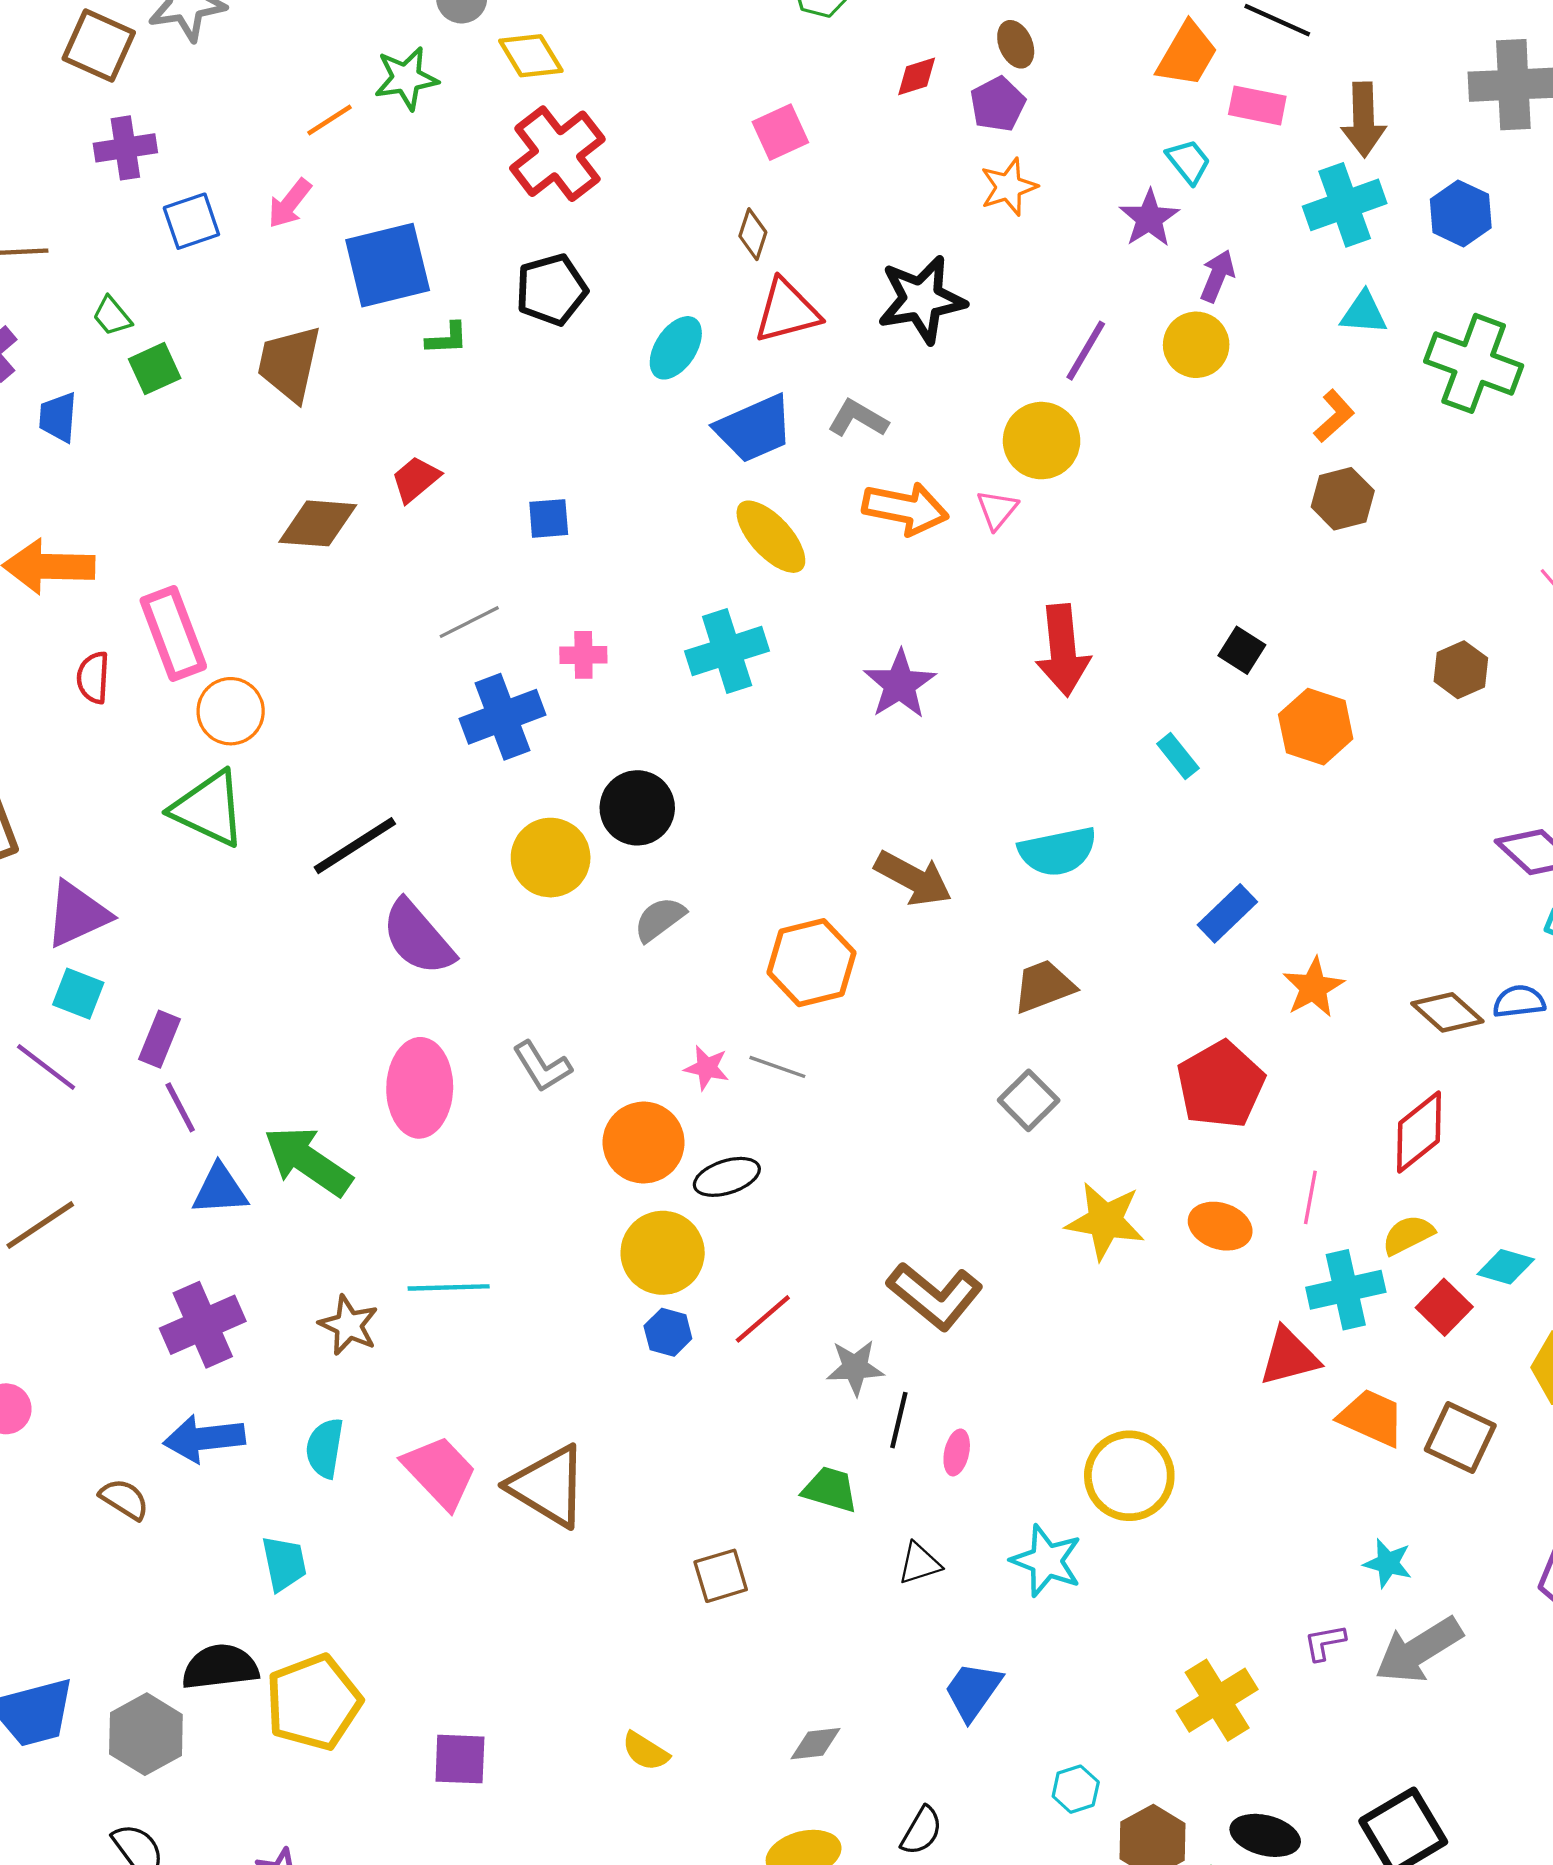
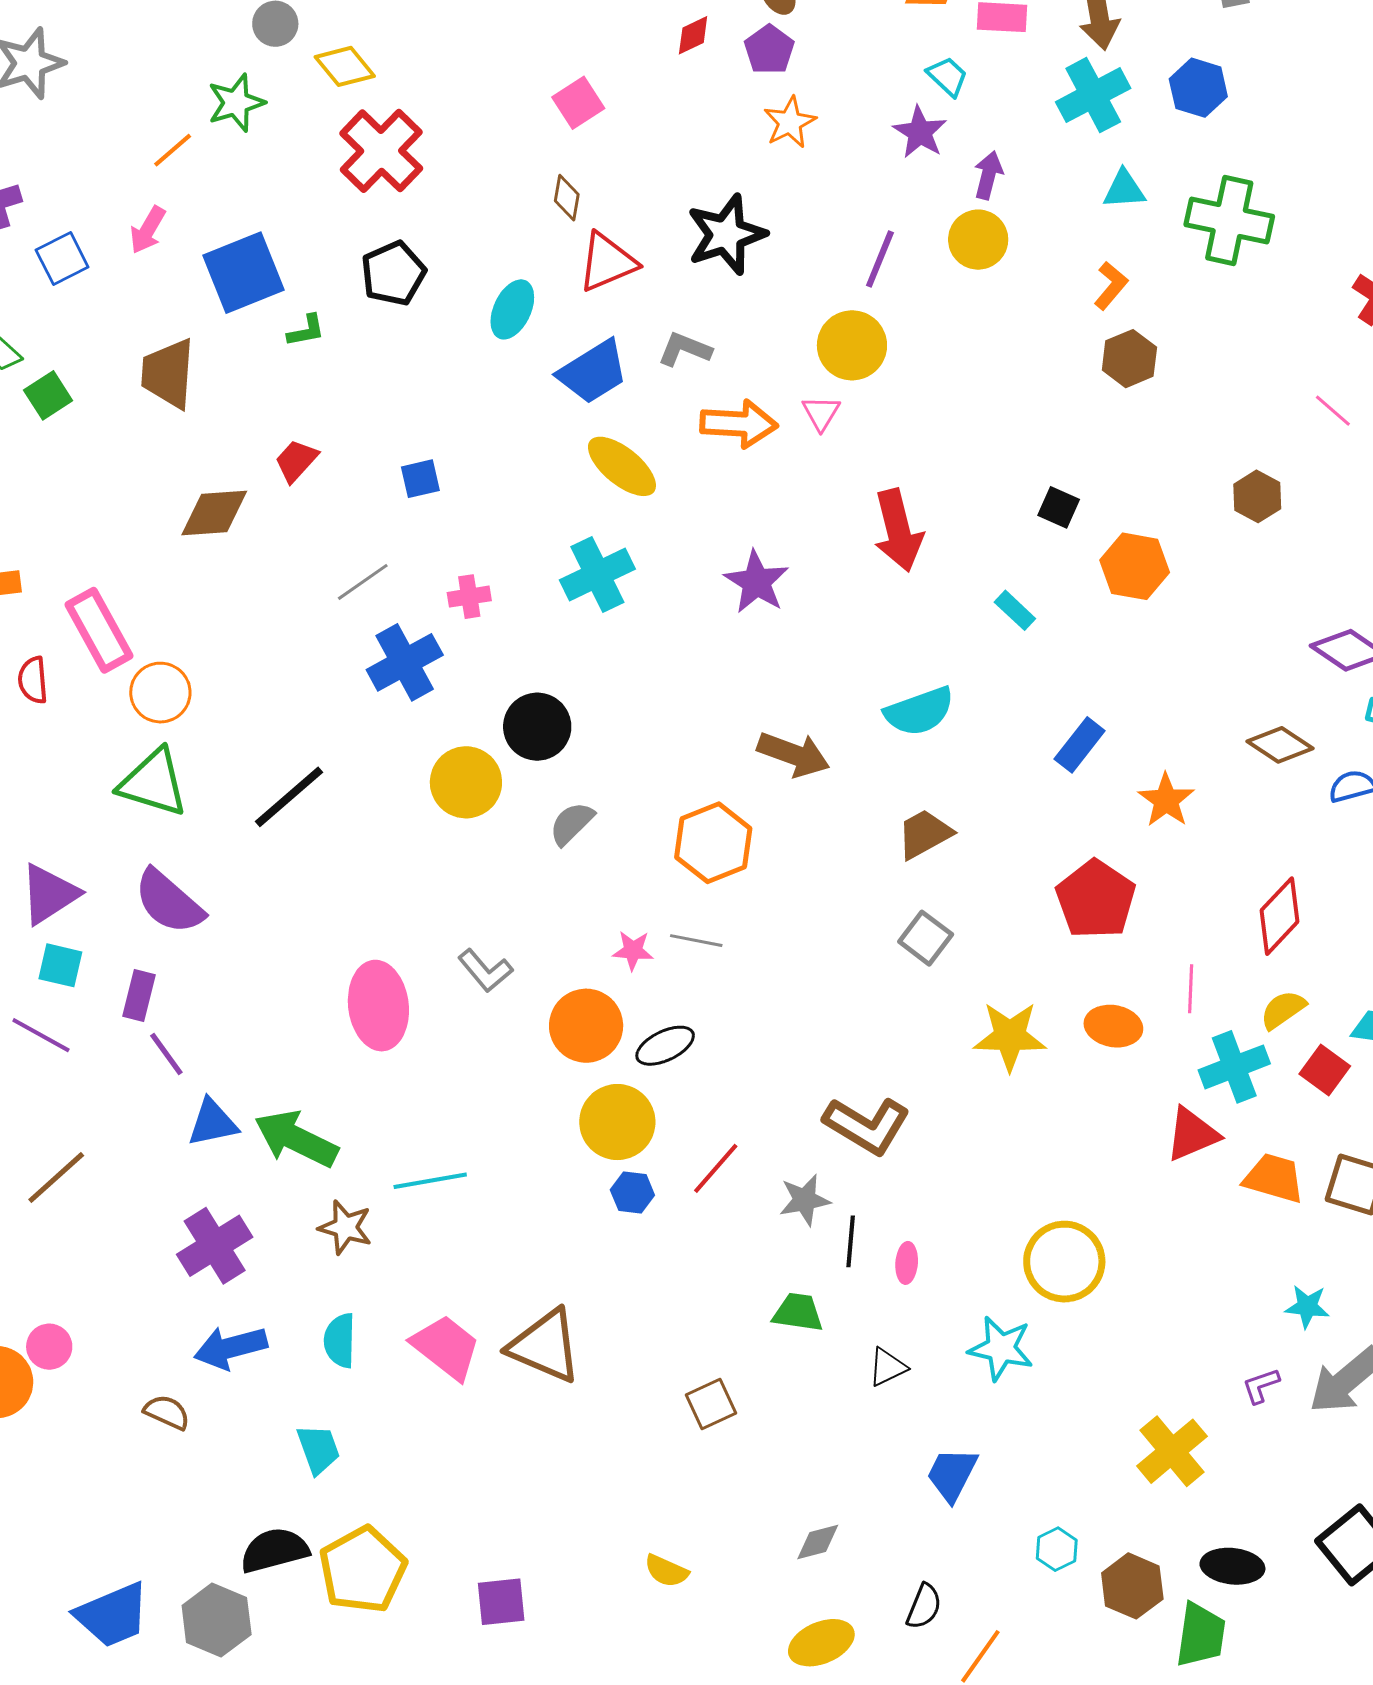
purple semicircle: (418, 938) -> (169, 902), moved
brown diamond: (1447, 1012) -> (1280, 745), moved
green arrow: (308, 1161) -> (296, 1139), moved

